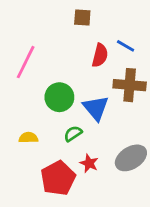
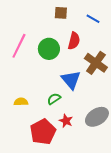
blue line: (126, 46) -> (93, 19), moved
brown cross: (130, 85) -> (96, 63), turned 30
green circle: (59, 97) -> (49, 49), moved

